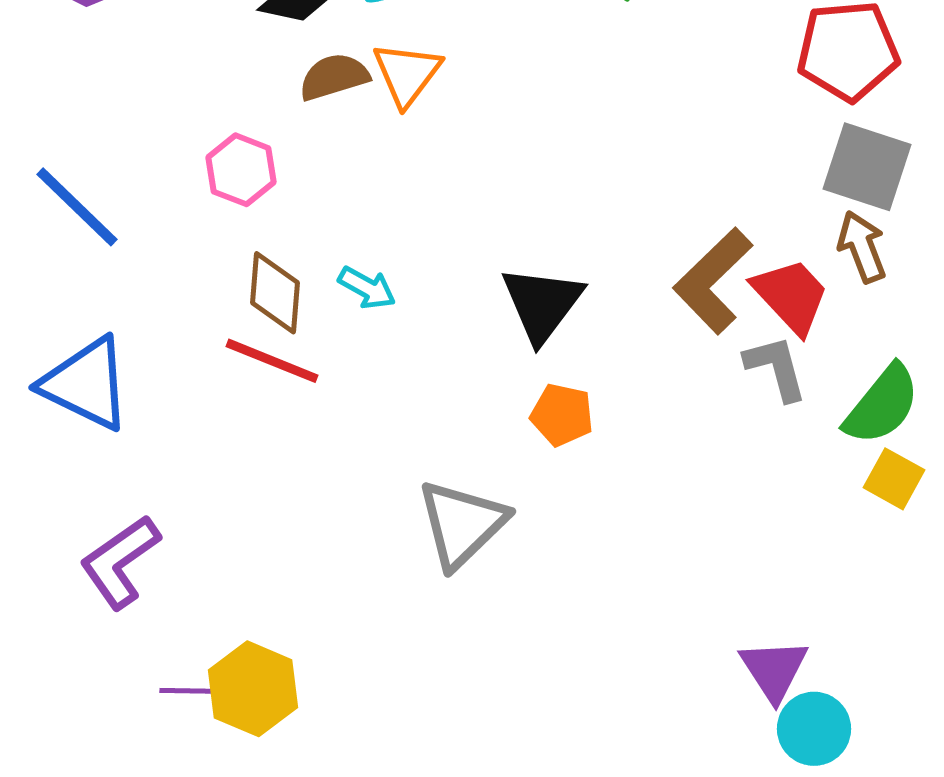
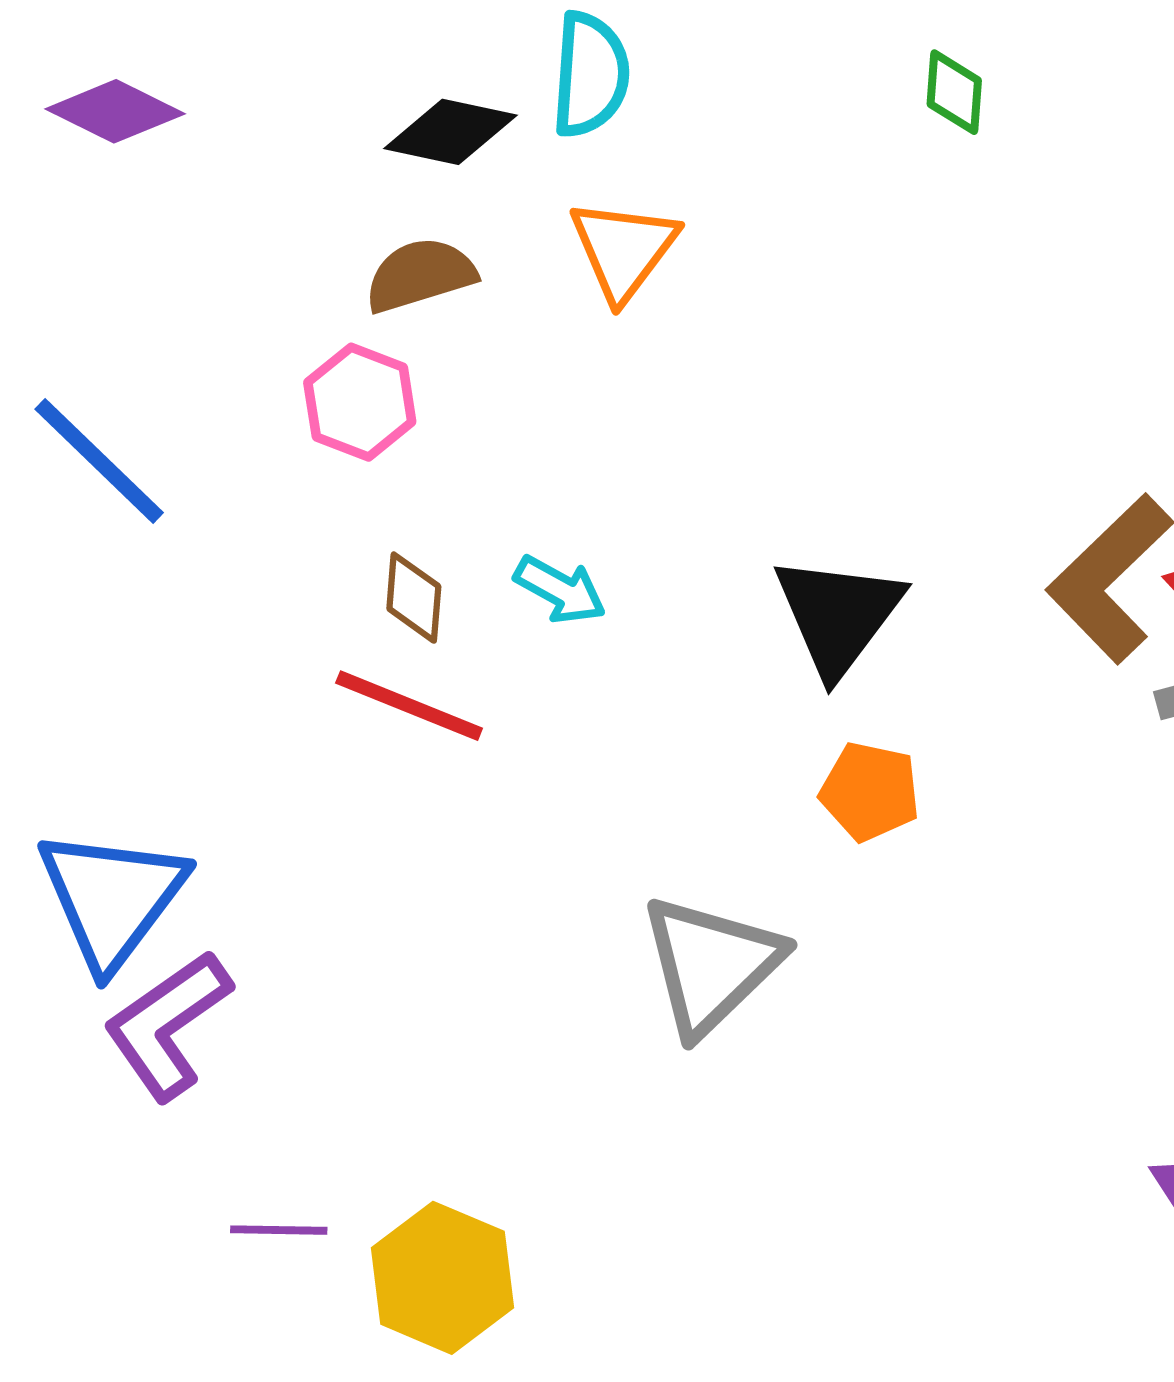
brown semicircle: (334, 77) -> (420, 275), moved
brown diamond: (275, 293) -> (414, 598), size x0.7
blue triangle: (86, 384) -> (112, 898), moved, turned 41
yellow hexagon: (253, 689) -> (442, 1278), moved

